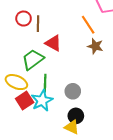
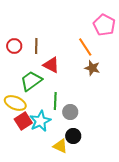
red circle: (24, 19) -> (14, 46), moved
green line: (45, 83) -> (55, 101), moved
yellow triangle: (72, 127) -> (60, 146), moved

